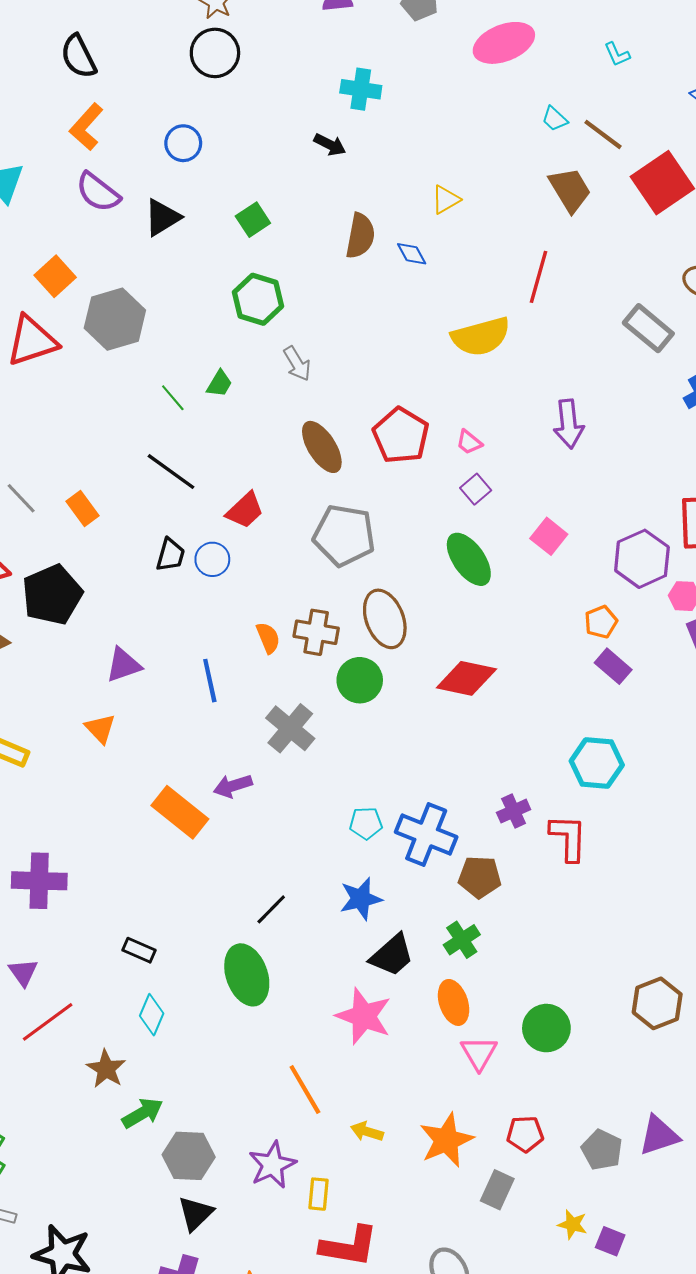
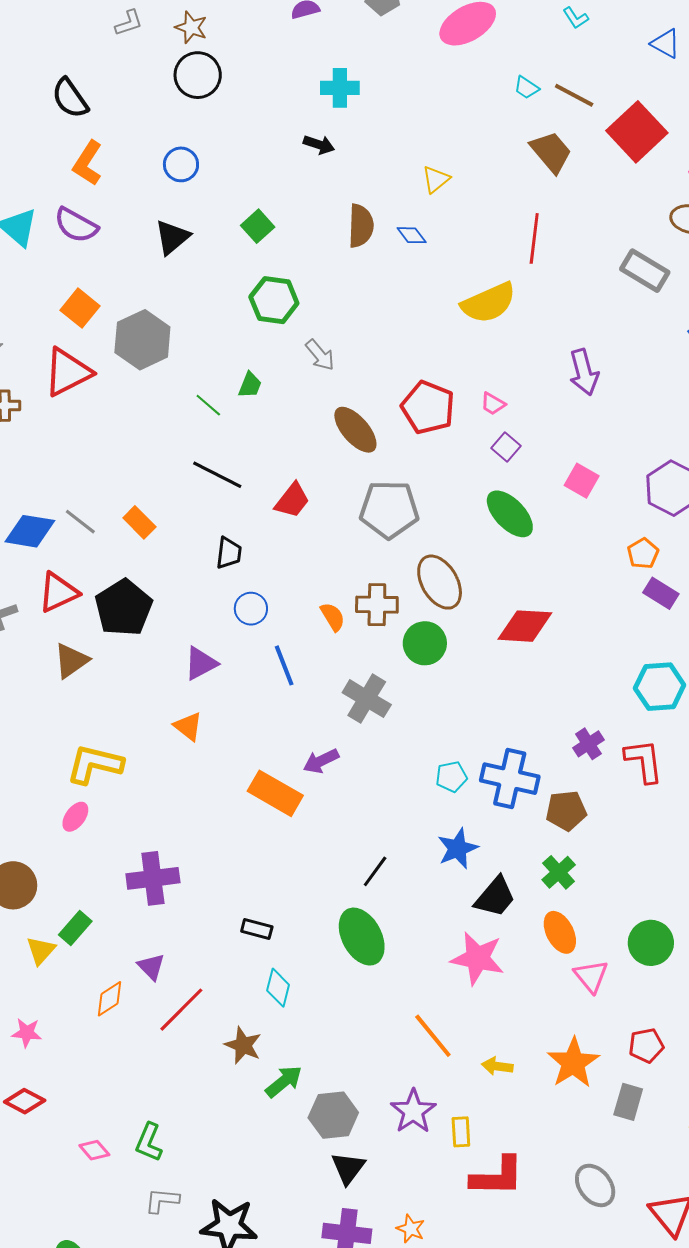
purple semicircle: (98, 192) -> (76, 225), moved
blue circle: (212, 559) -> (251, 609), moved

